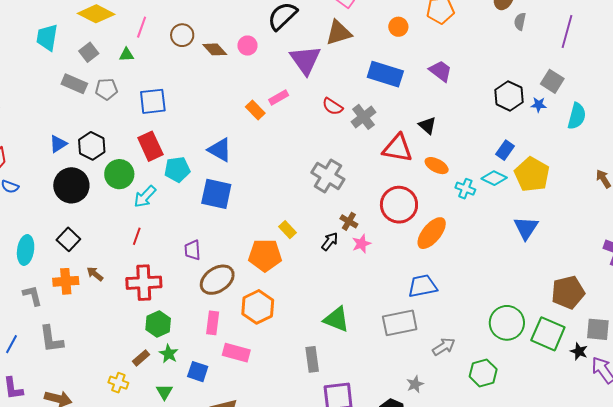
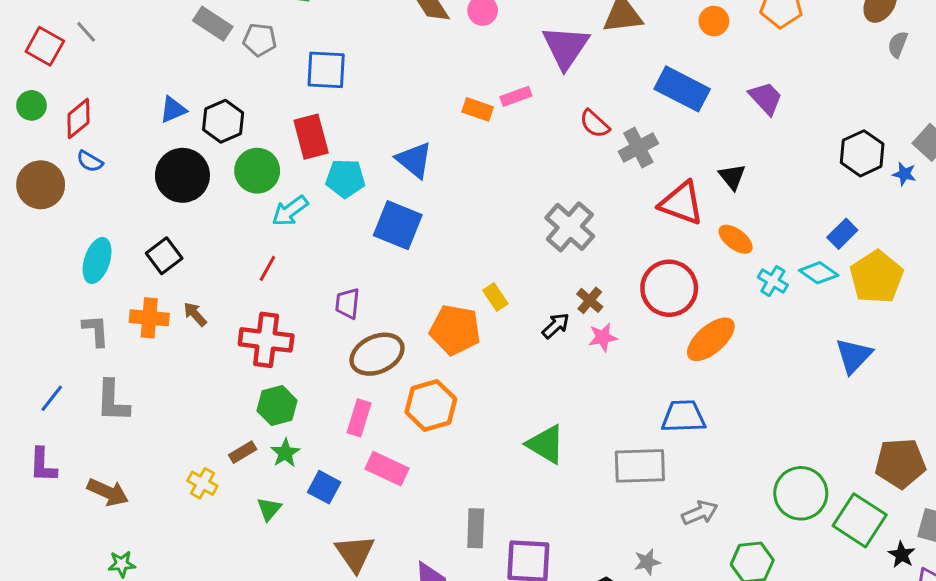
orange rectangle: (255, 110) -> (478, 109), turned -36
gray rectangle: (312, 359) -> (476, 528), moved

